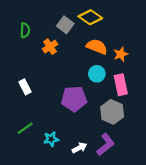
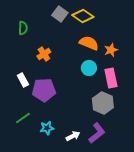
gray square: (65, 25) -> (60, 14), moved
orange cross: (50, 47) -> (44, 54), moved
purple pentagon: (74, 99) -> (44, 90), moved

